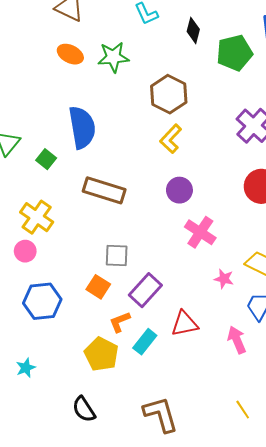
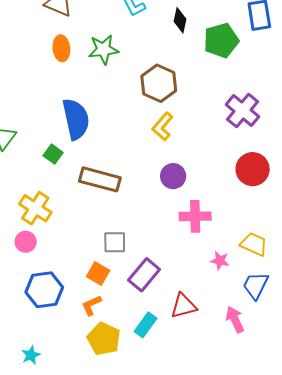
orange ellipse: (70, 54) -> (61, 48), turned 60
green square: (46, 159) -> (53, 154), moved
pink cross: (200, 232) -> (195, 216), turned -32
orange L-shape: (120, 322) -> (91, 305), moved

